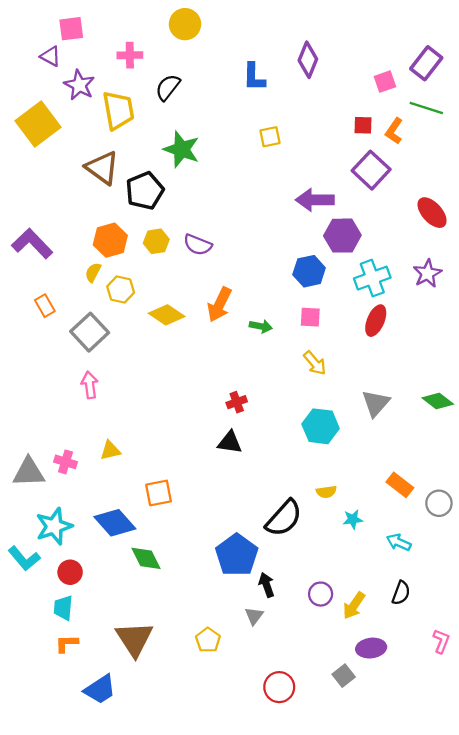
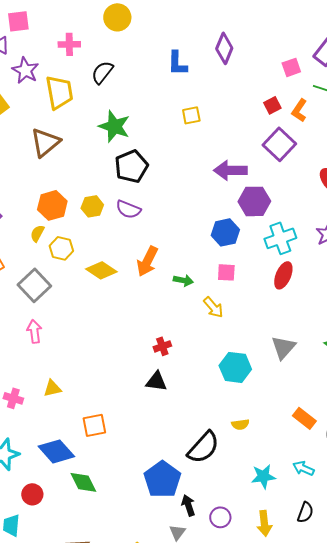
red square: (363, 125) -> (272, 105), turned -30
brown triangle: (102, 168) -> (45, 142), turned 44
black pentagon: (145, 191) -> (131, 166), moved
yellow arrow: (315, 363) -> (213, 307), moved
cyan star: (353, 519) -> (263, 476), moved, size x1.4
red circle: (70, 572) -> (32, 494), moved
purple circle: (321, 594) -> (220, 517), moved
yellow arrow: (354, 606) -> (264, 523), turned -40

